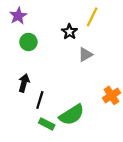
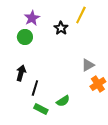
purple star: (18, 16) -> (32, 18), moved
gray triangle: (85, 55) -> (88, 65), moved
green semicircle: (72, 115) -> (63, 101), size x0.6

